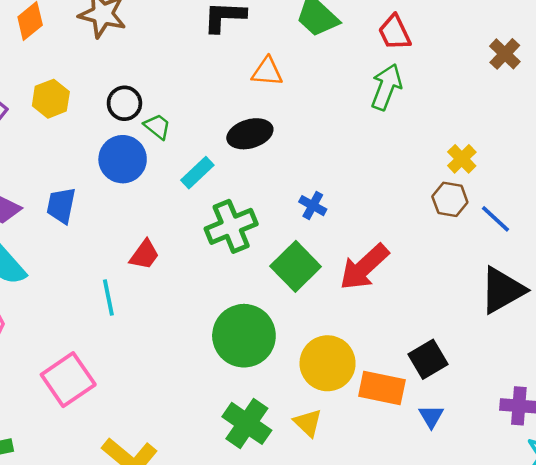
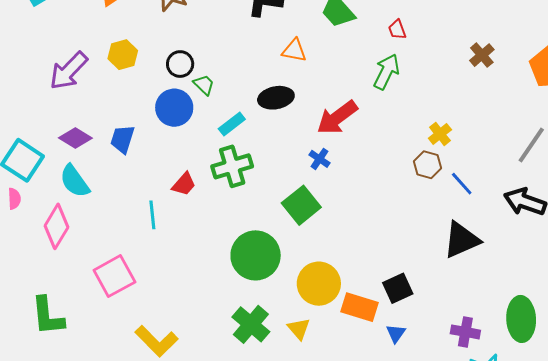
red trapezoid: (395, 32) -> (397, 30), size x0.7
green cross: (231, 226) -> (232, 166), moved
red arrow: (364, 267) -> (337, 118), moved

